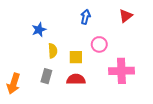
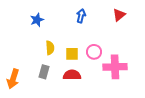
blue star: (39, 30) -> (37, 20), moved
pink circle: (99, 44) -> (94, 52), moved

